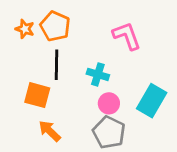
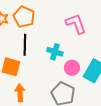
pink circle: (109, 103) -> (72, 68), moved
orange arrow: (50, 131) -> (20, 93), turned 42

